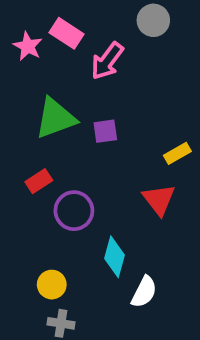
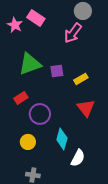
pink arrow: (107, 61) -> (73, 33), moved
yellow rectangle: (177, 153) -> (81, 79), moved
yellow circle: (52, 285) -> (28, 142), moved

